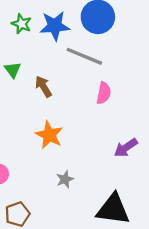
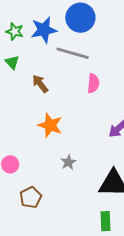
green triangle: (13, 70) -> (12, 62), moved

